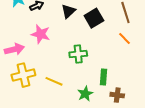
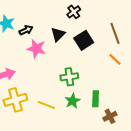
pink star: (41, 34) -> (36, 49), moved
green star: (85, 94) -> (72, 101), moved
brown cross: (117, 95) -> (110, 116), turned -32

